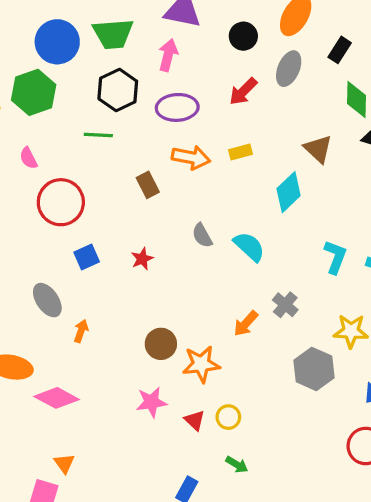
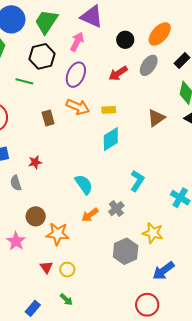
green trapezoid: (113, 34) -> (46, 22), turned 116
purple ellipse: (177, 107) -> (76, 75), turned -75
brown triangle: (318, 149) -> (156, 118), turned 30
cyan diamond: (289, 192) -> (111, 139), moved
gray semicircle: (202, 235) -> (16, 183), moved
cyan semicircle: (249, 247) -> (84, 184), moved
cyan L-shape: (335, 257) -> (137, 181), moved
pink star: (151, 402) -> (16, 241), moved, turned 30

